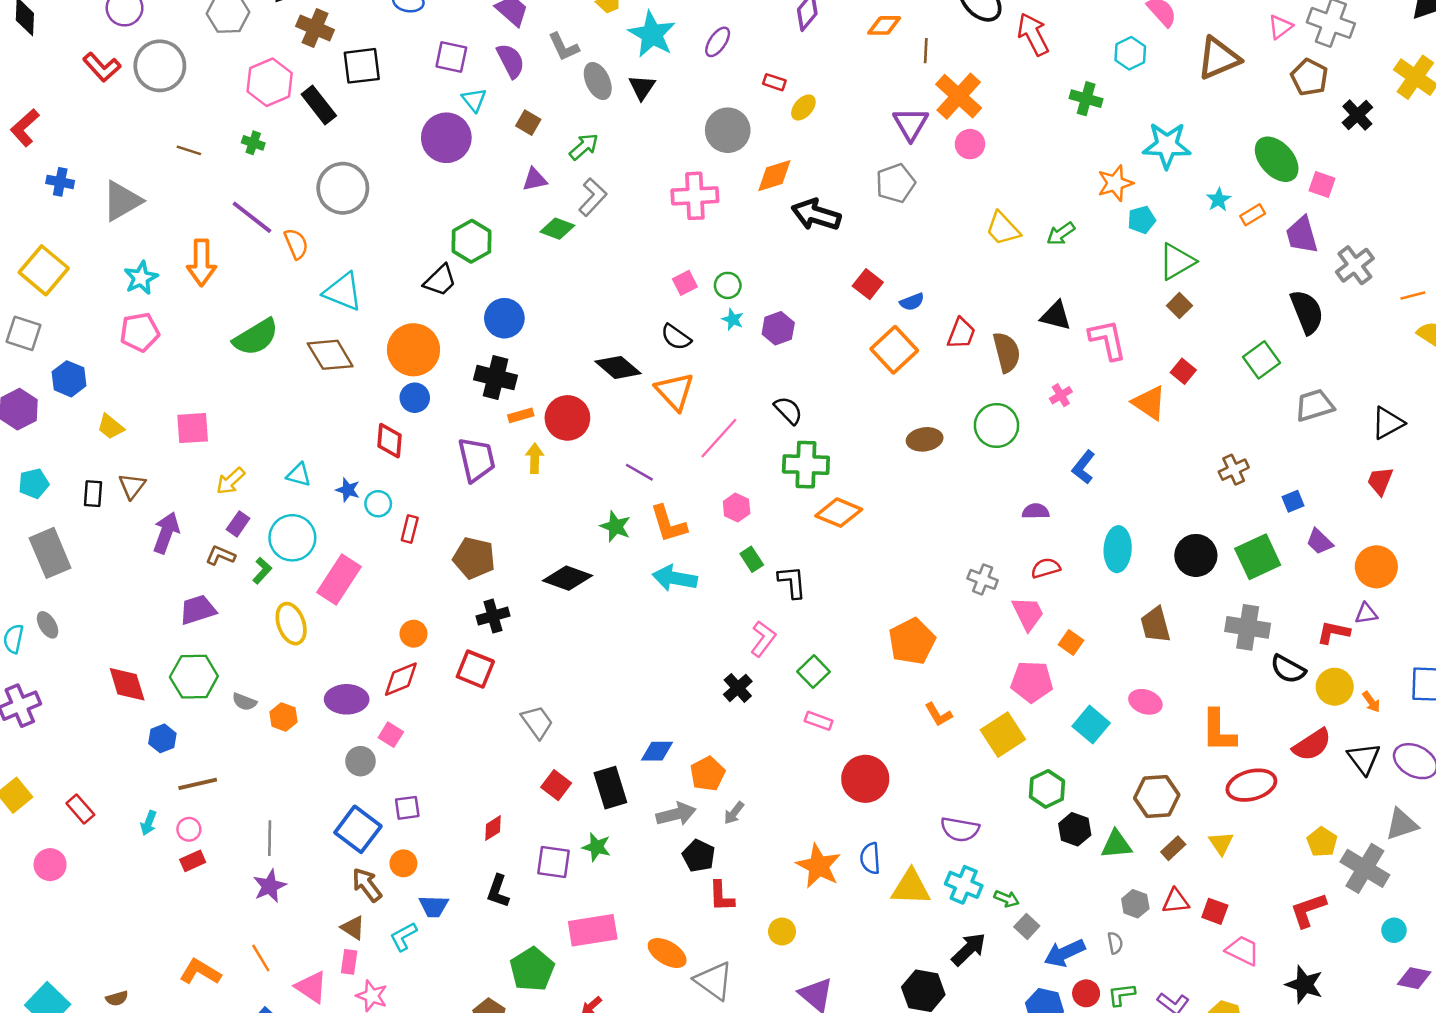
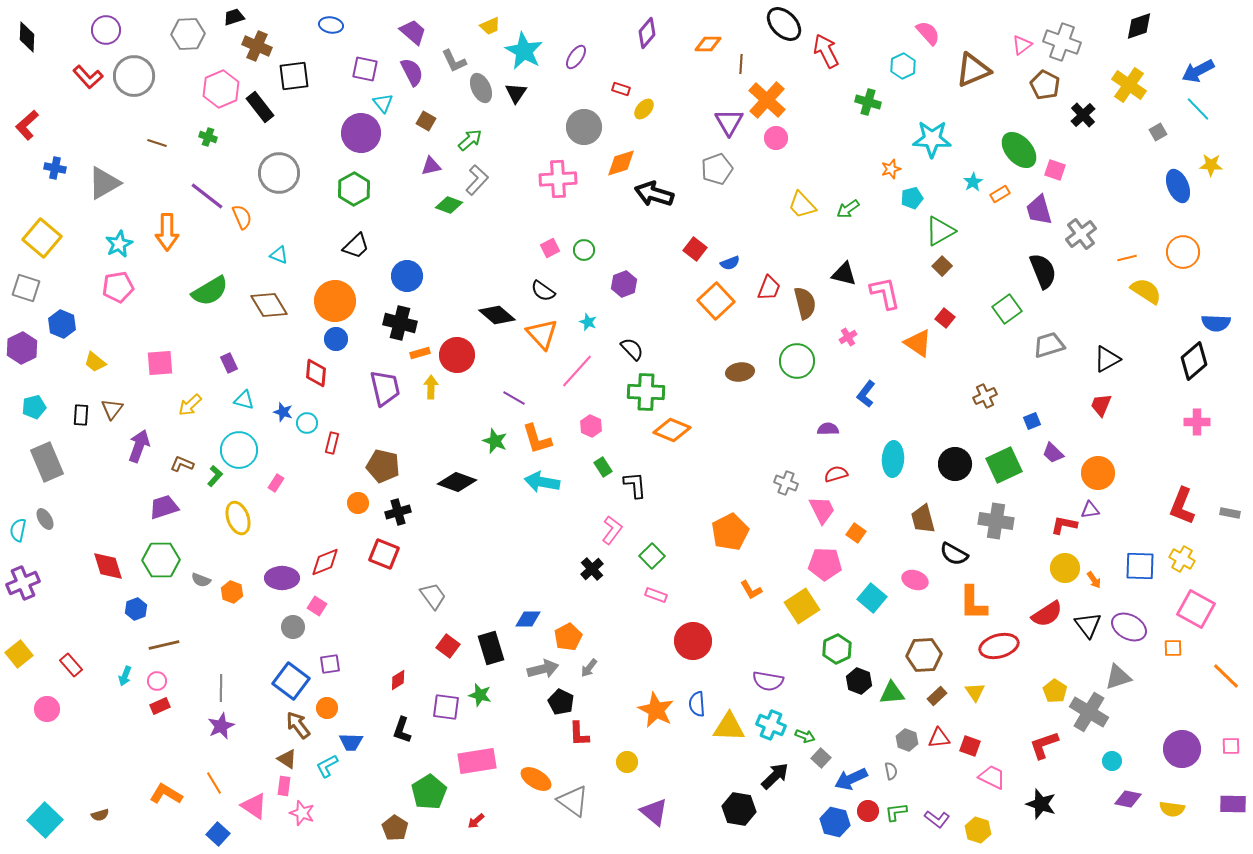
orange star: (1115, 183) -> (891, 169), size x0.7
green hexagon: (472, 241) -> (354, 189), moved
cyan triangle: (343, 292) -> (279, 255), size x0.6
cyan star: (733, 319) -> (588, 322), moved
purple rectangle: (238, 524) -> (229, 363), moved, turned -60
pink rectangle: (339, 579) -> (276, 483), size x0.5
orange circle: (413, 634) -> (358, 503), moved
black semicircle: (1288, 669) -> (954, 554), moved

